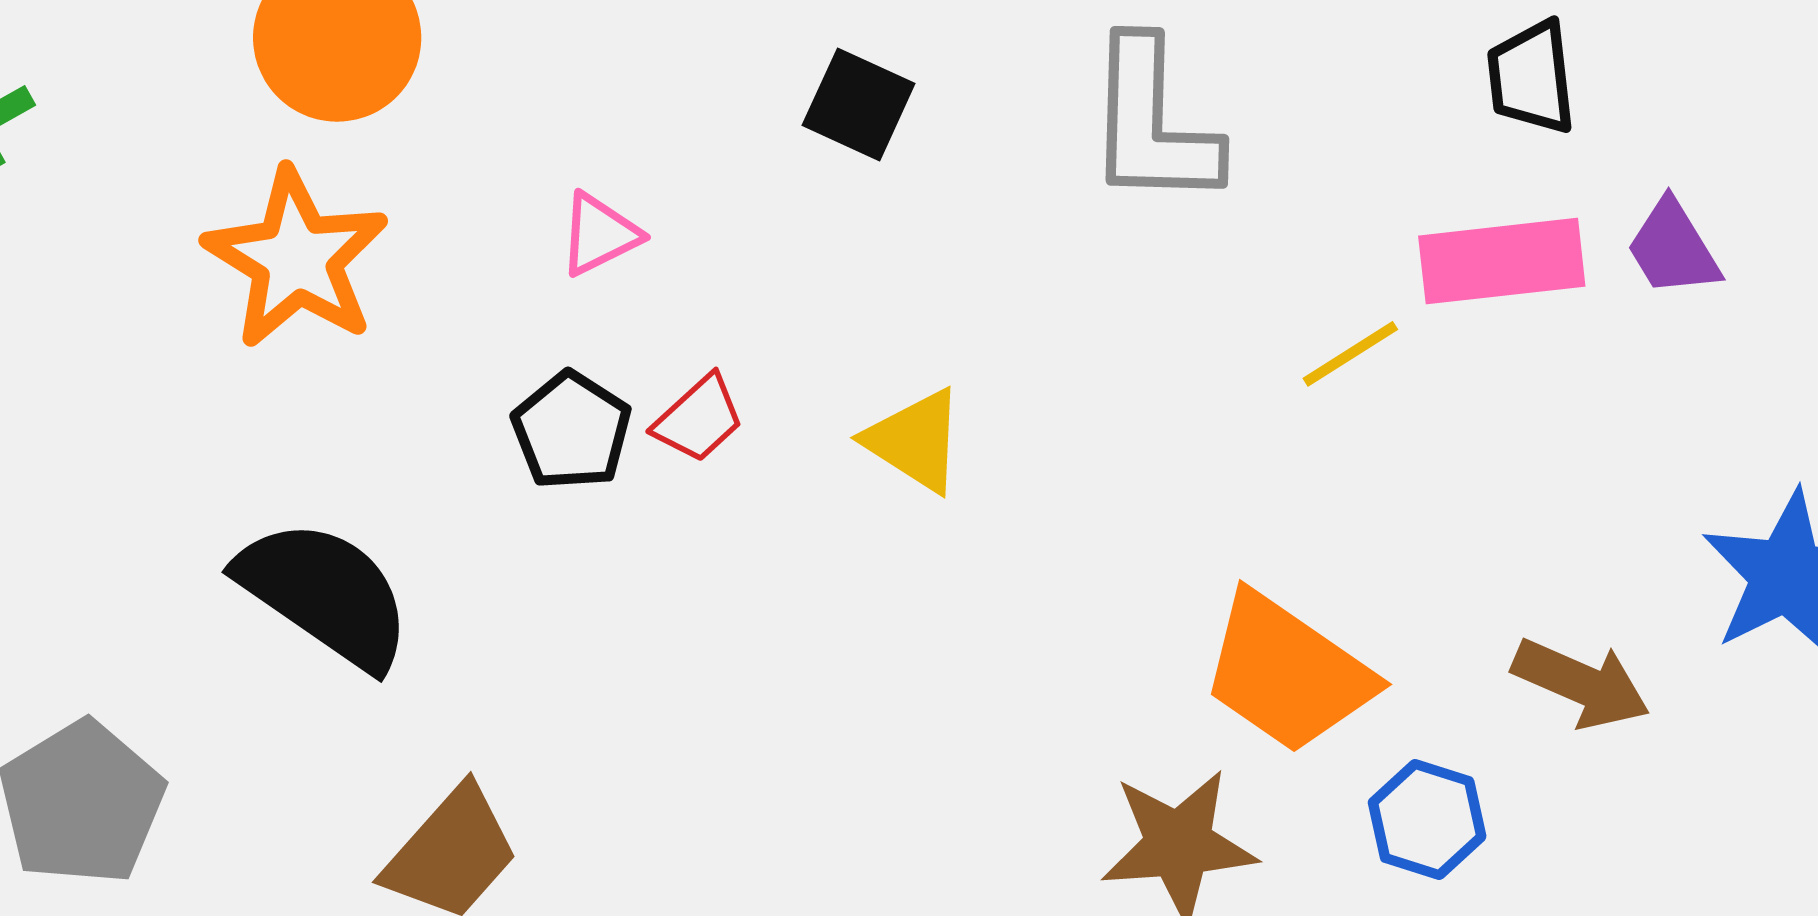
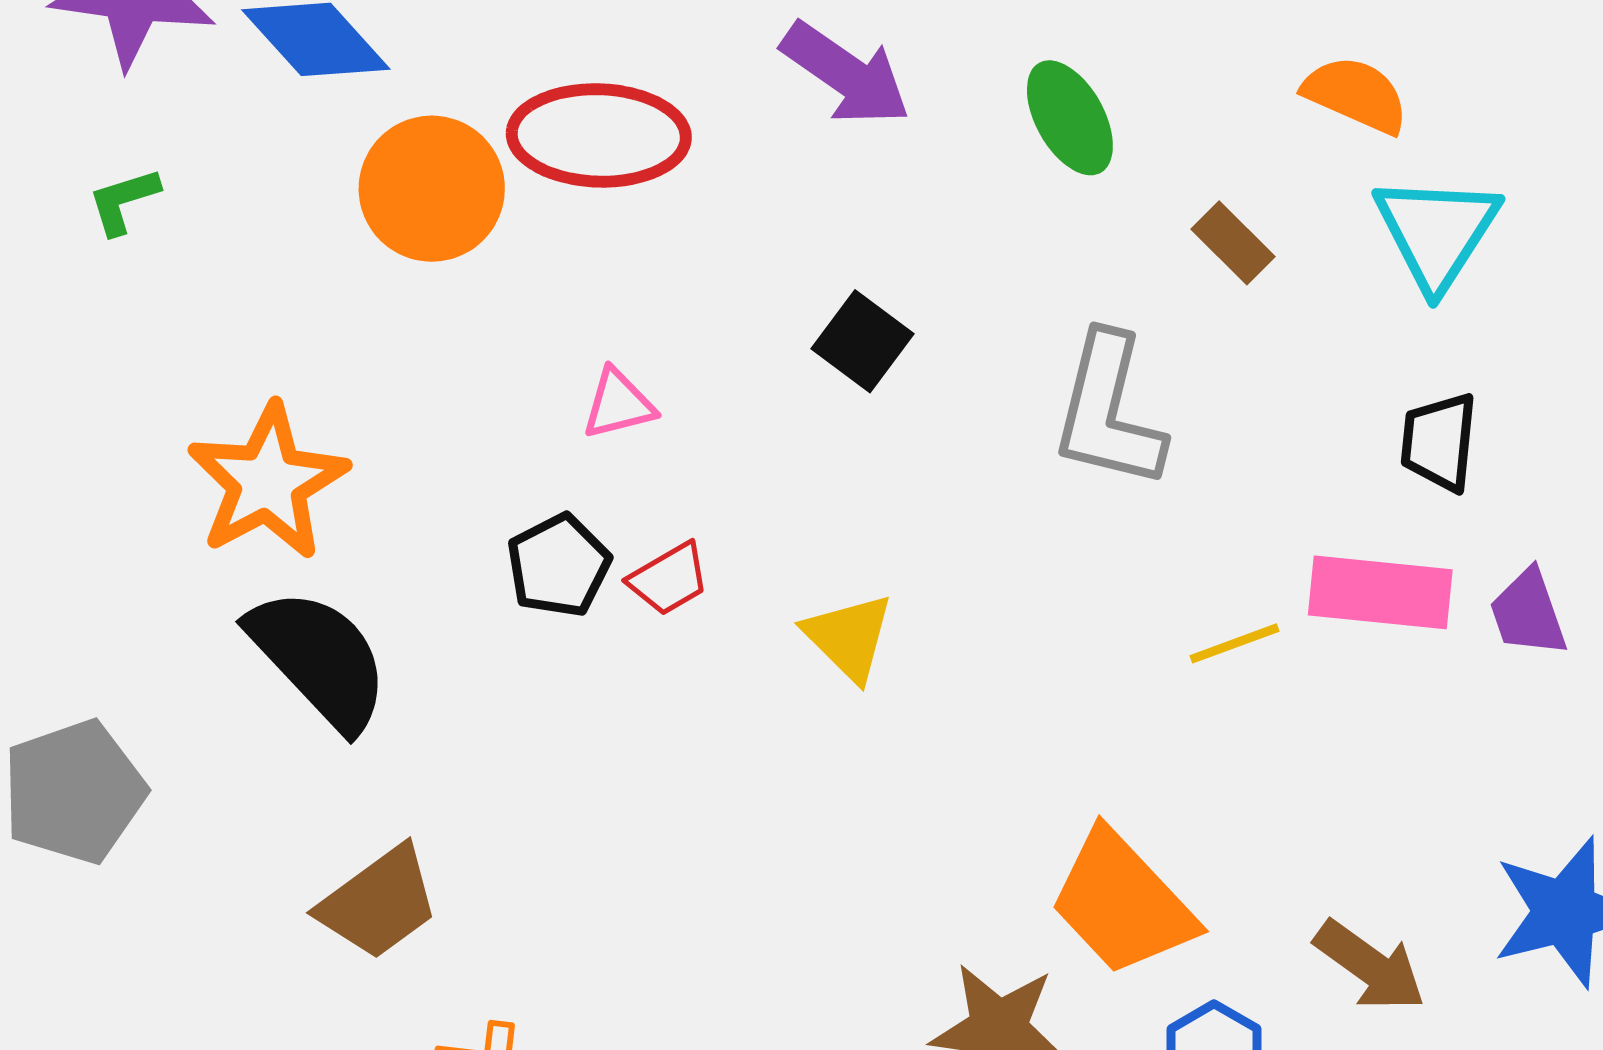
orange star: (296, 259) -> (268, 482), moved

